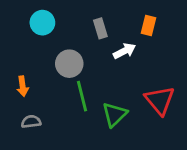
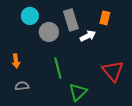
gray rectangle: (100, 28) -> (71, 20), size x1.5
gray circle: (69, 64) -> (49, 32), moved
green triangle: (115, 115) -> (78, 92), moved

